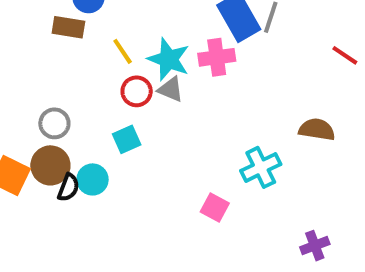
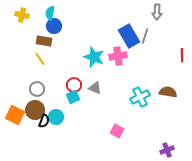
yellow line: (123, 51) -> (40, 59), moved
red line: (345, 55) -> (182, 55), turned 56
gray triangle: (171, 89) -> (95, 88), moved
red circle: (137, 91) -> (74, 85), moved
cyan cross: (261, 167) -> (140, 97), moved

